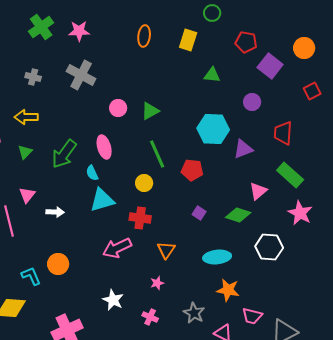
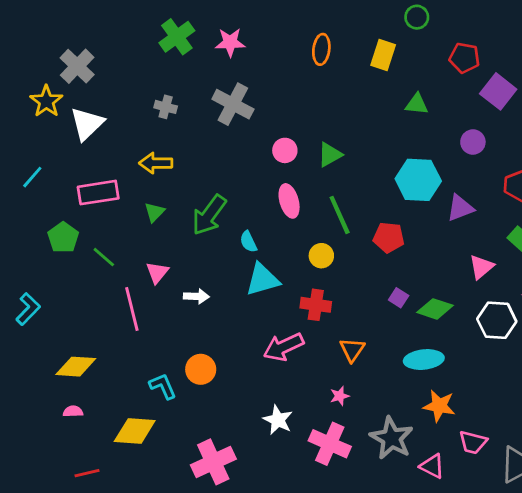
pink ellipse: (104, 147) -> (289, 201), moved
green diamond: (238, 215) -> (435, 309), moved
white hexagon: (269, 247) -> (497, 320), moved
gray star: (194, 313) -> (392, 438), size x1.4
pink cross: (150, 317) -> (330, 444), size x1.8

